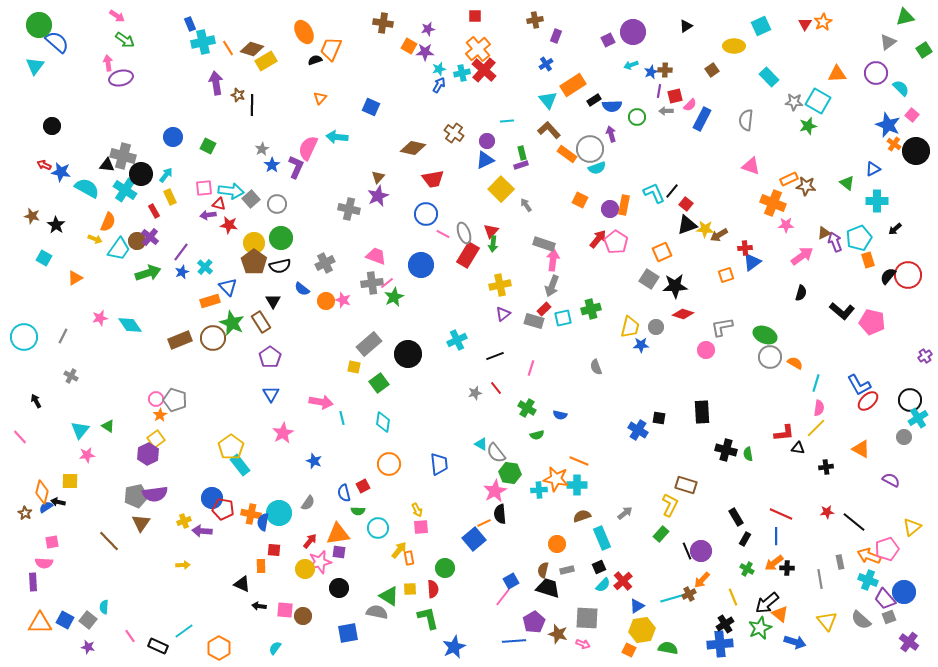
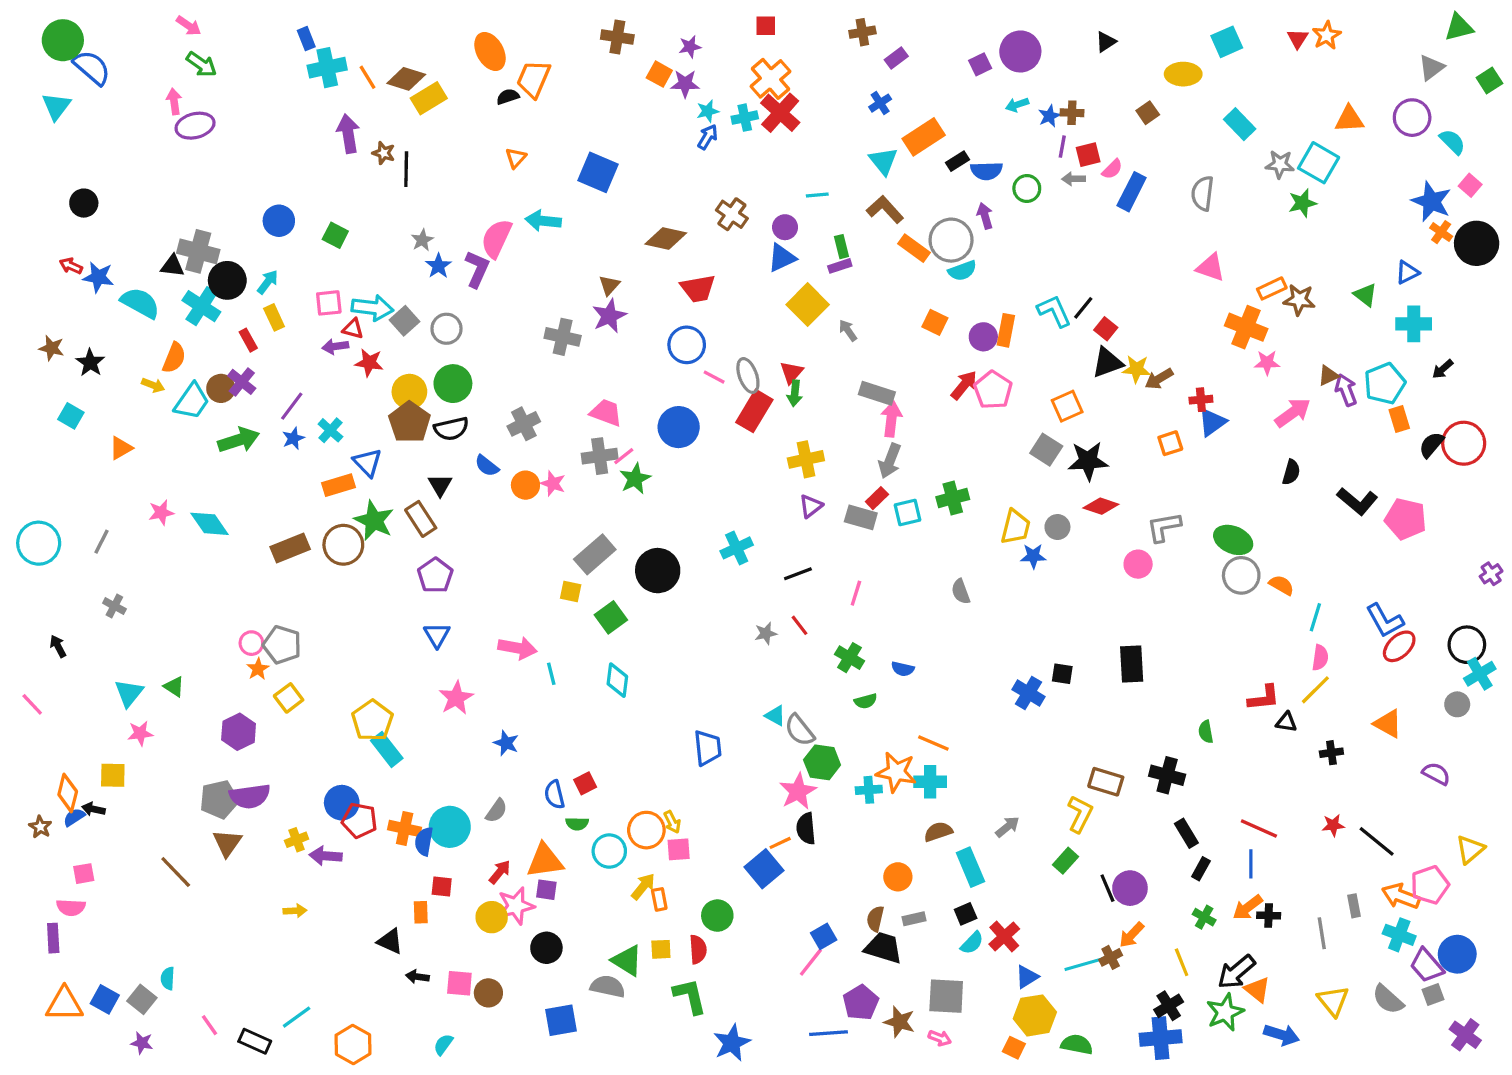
purple rectangle: (556, 36) -> (896, 58), turned 32
blue square: (371, 107) -> (598, 172), size x1.4
yellow square: (156, 439) -> (289, 698), moved
black cross: (726, 450) -> (1167, 775), moved
orange circle: (389, 464) -> (646, 830), moved

